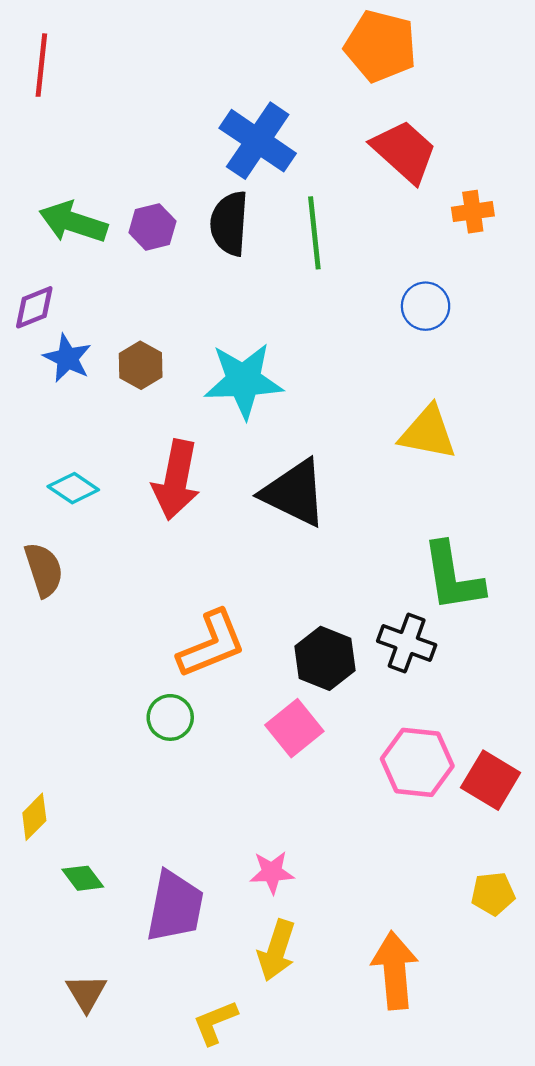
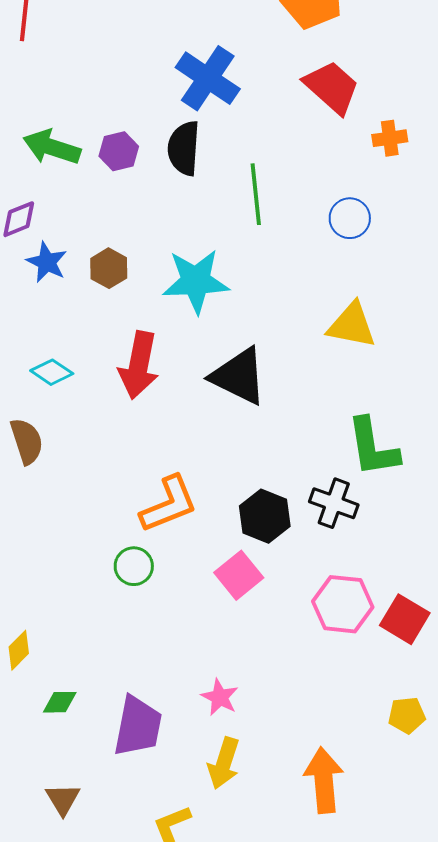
green line: (314, 233) -> (256, 194), moved
pink star: (272, 872) -> (220, 697), turned 30
green diamond: (83, 878) -> (60, 702), turned -54

